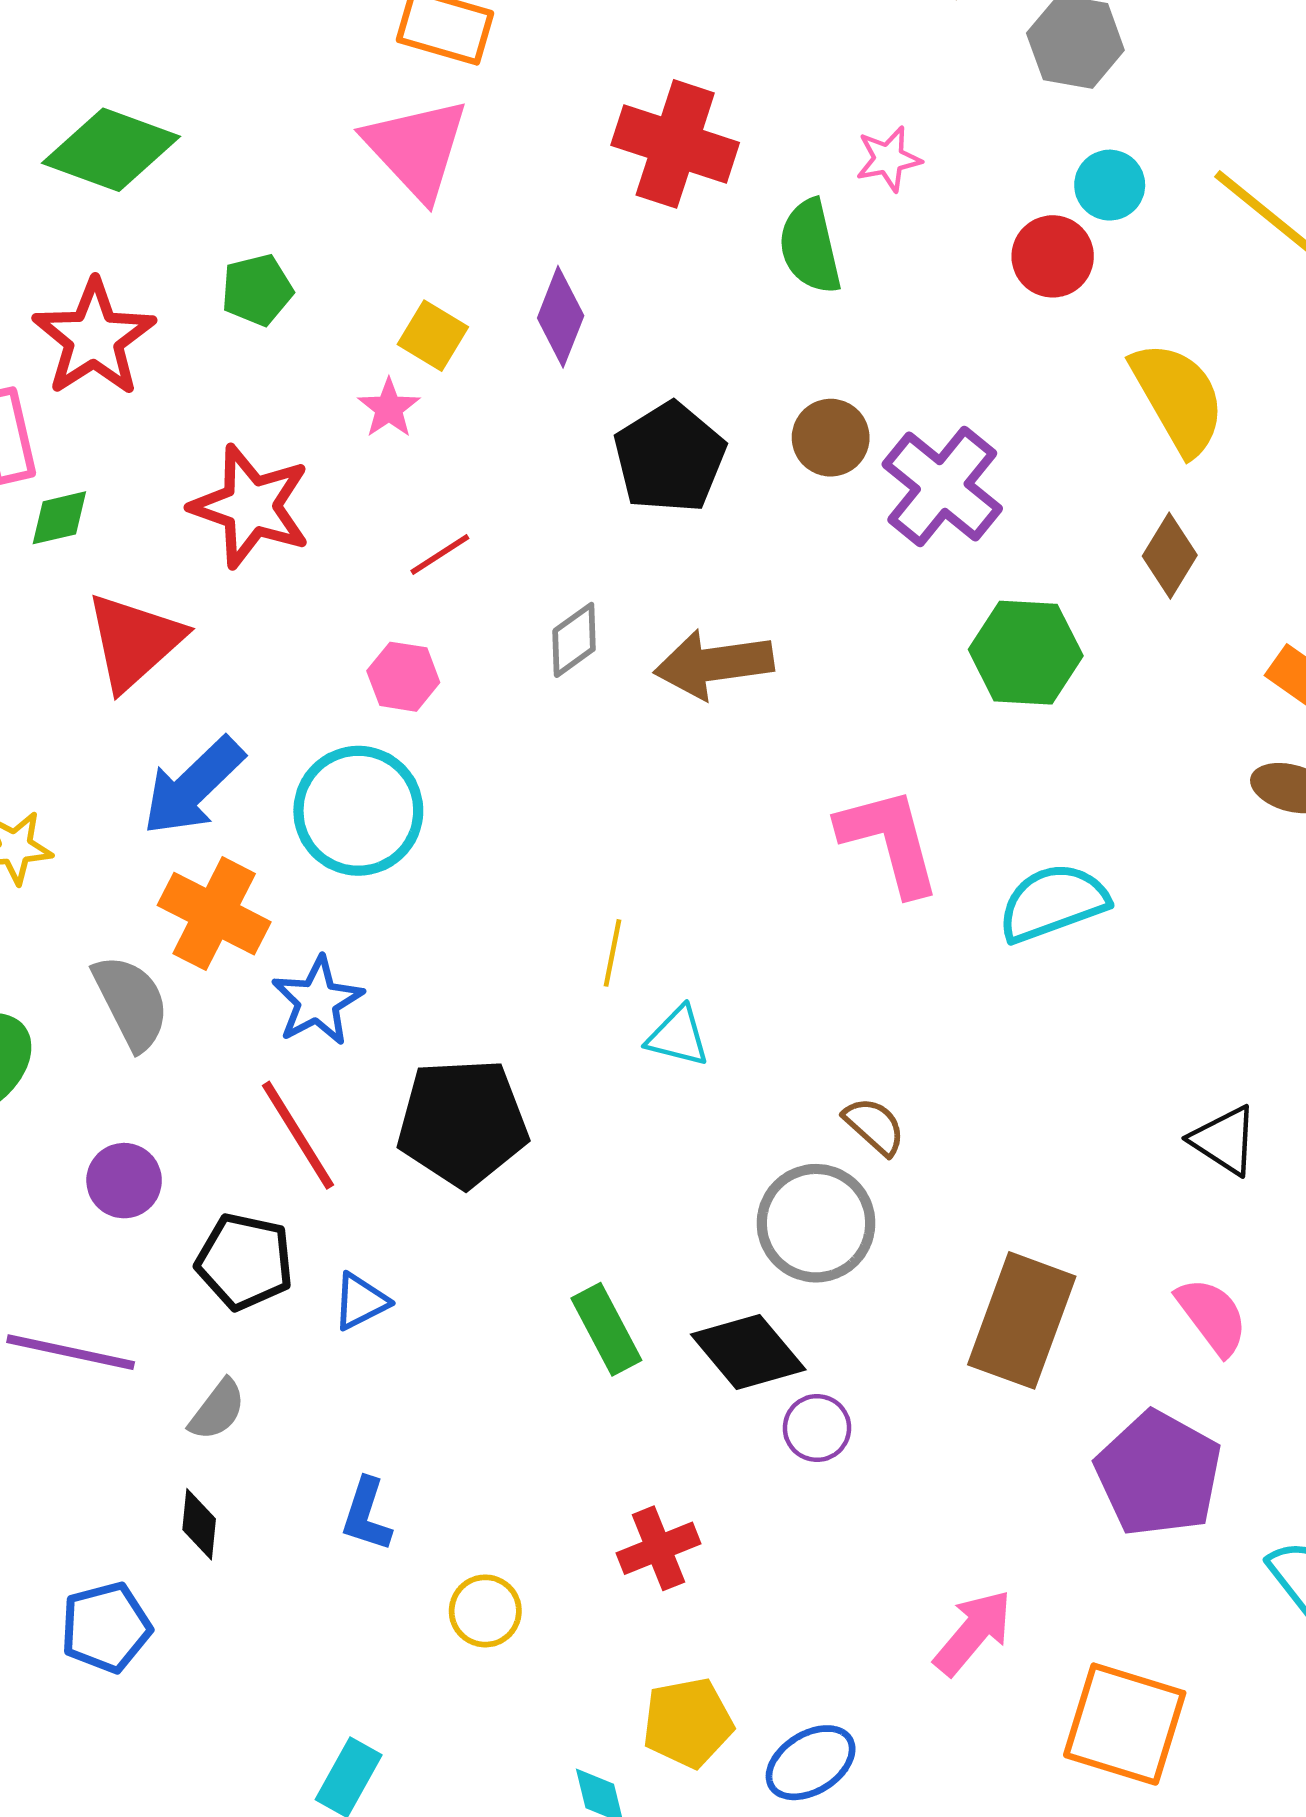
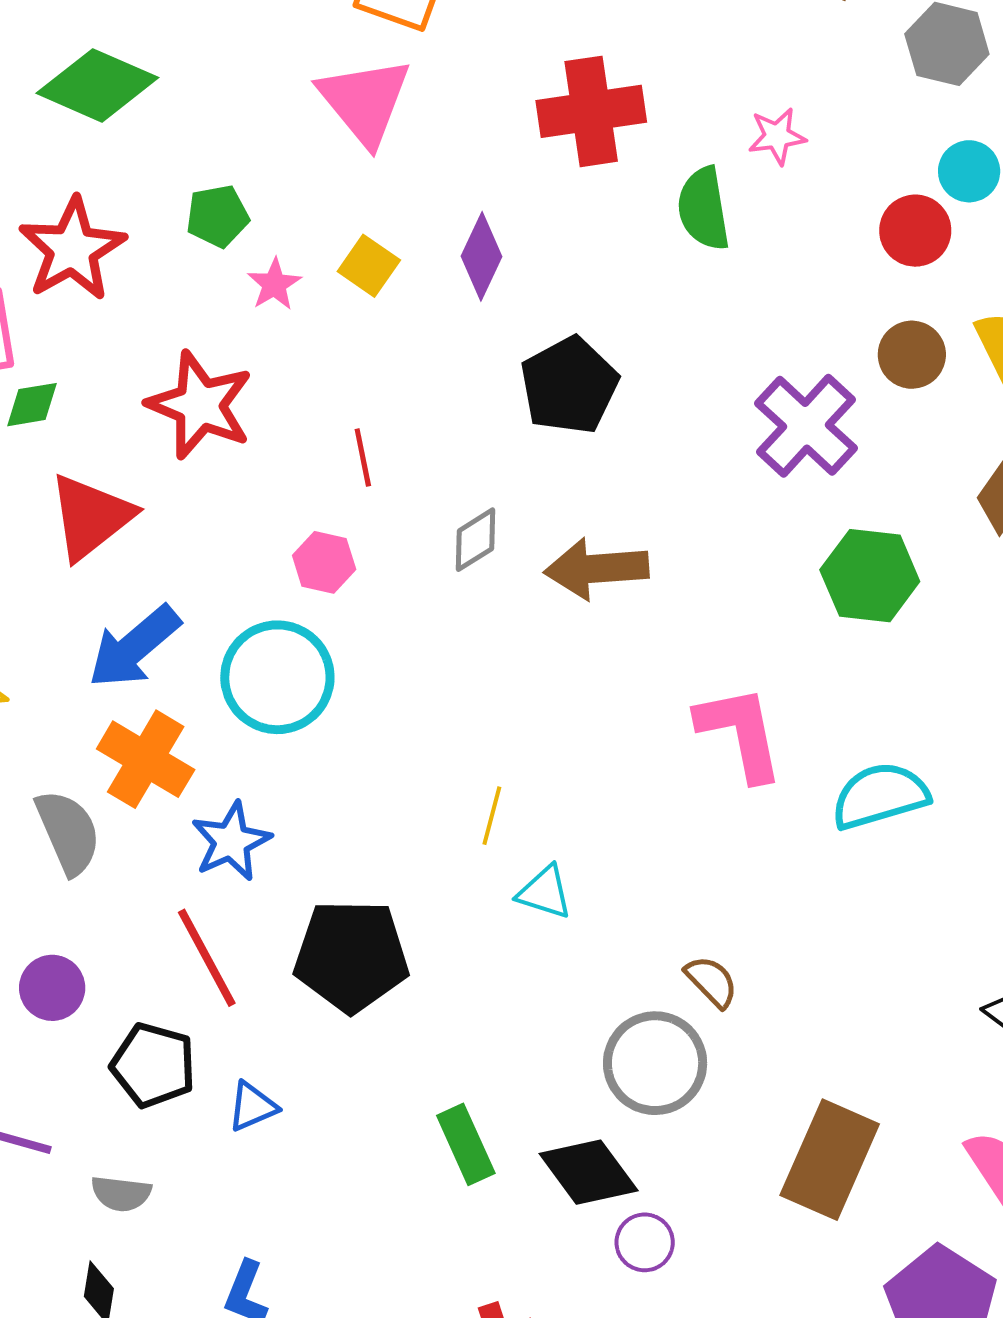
red cross: (675, 144) -> (591, 111), turned -30
pink star: (389, 408) -> (274, 284), moved
brown circle: (831, 438) -> (912, 355), moved
red line: (440, 554) -> (363, 458), turned -72
gray semicircle: (217, 1410) -> (121, 1194), turned 56

